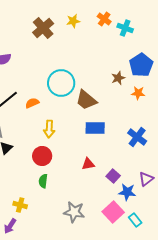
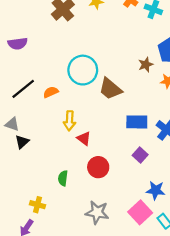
blue rectangle: (95, 128) -> (137, 122), moved
red circle: (42, 156) -> (98, 167), moved
red triangle: (88, 164) -> (84, 138), moved, turned 48
purple square: (113, 176) -> (140, 155), moved

